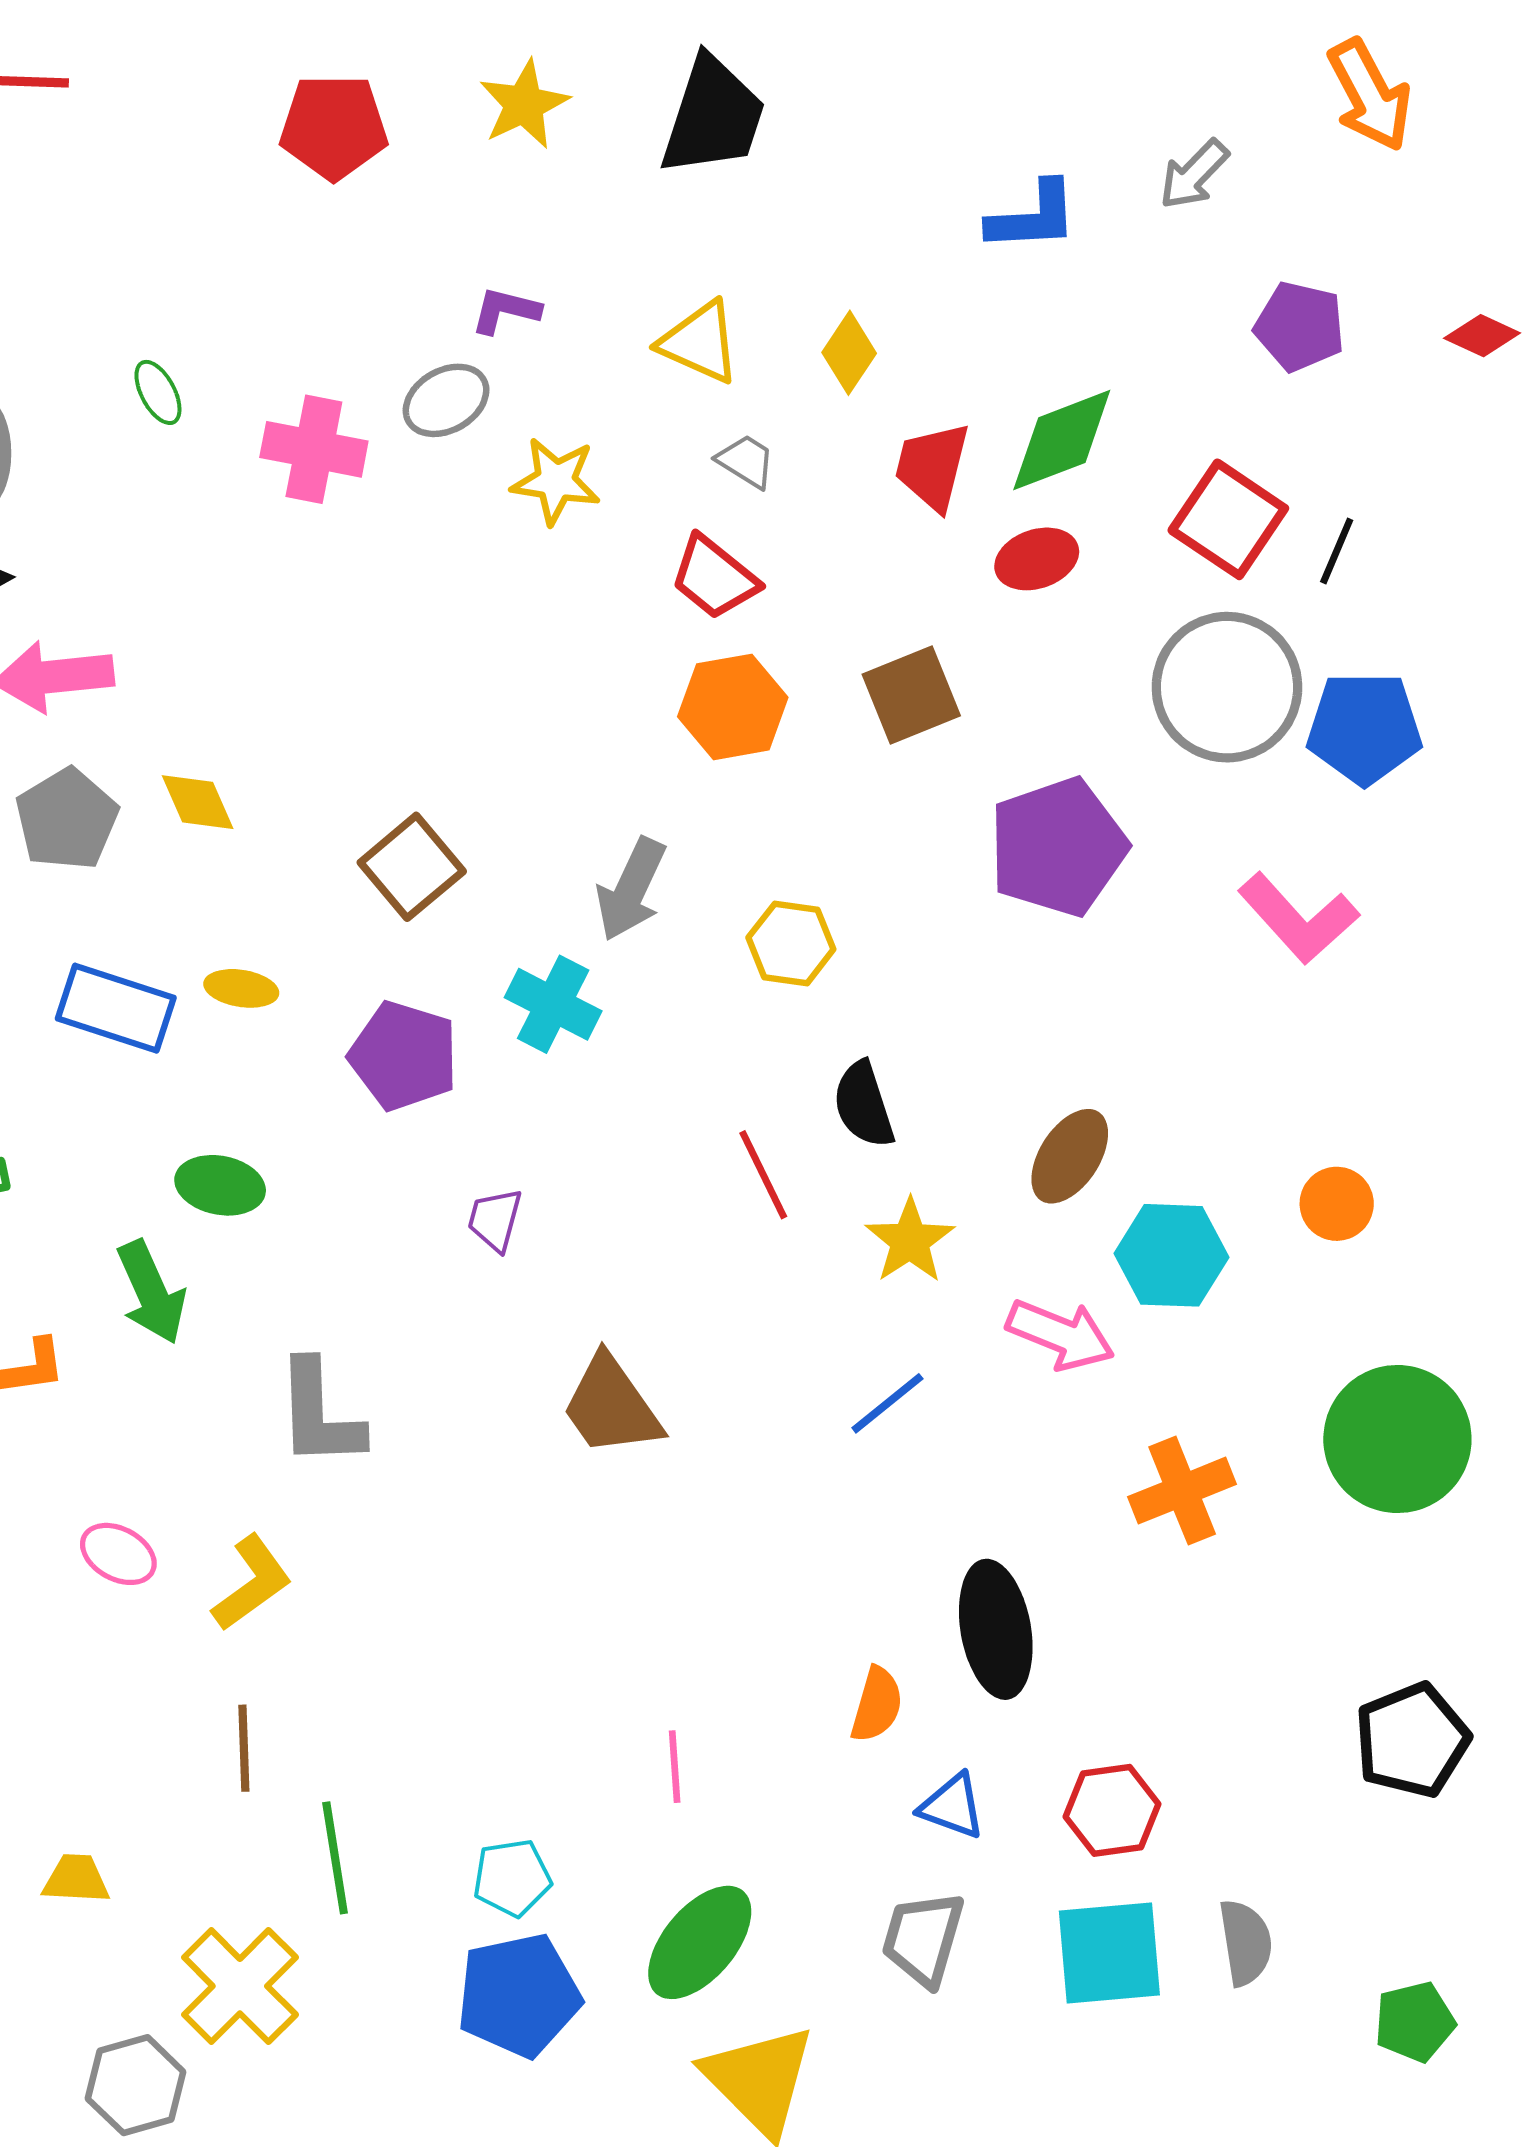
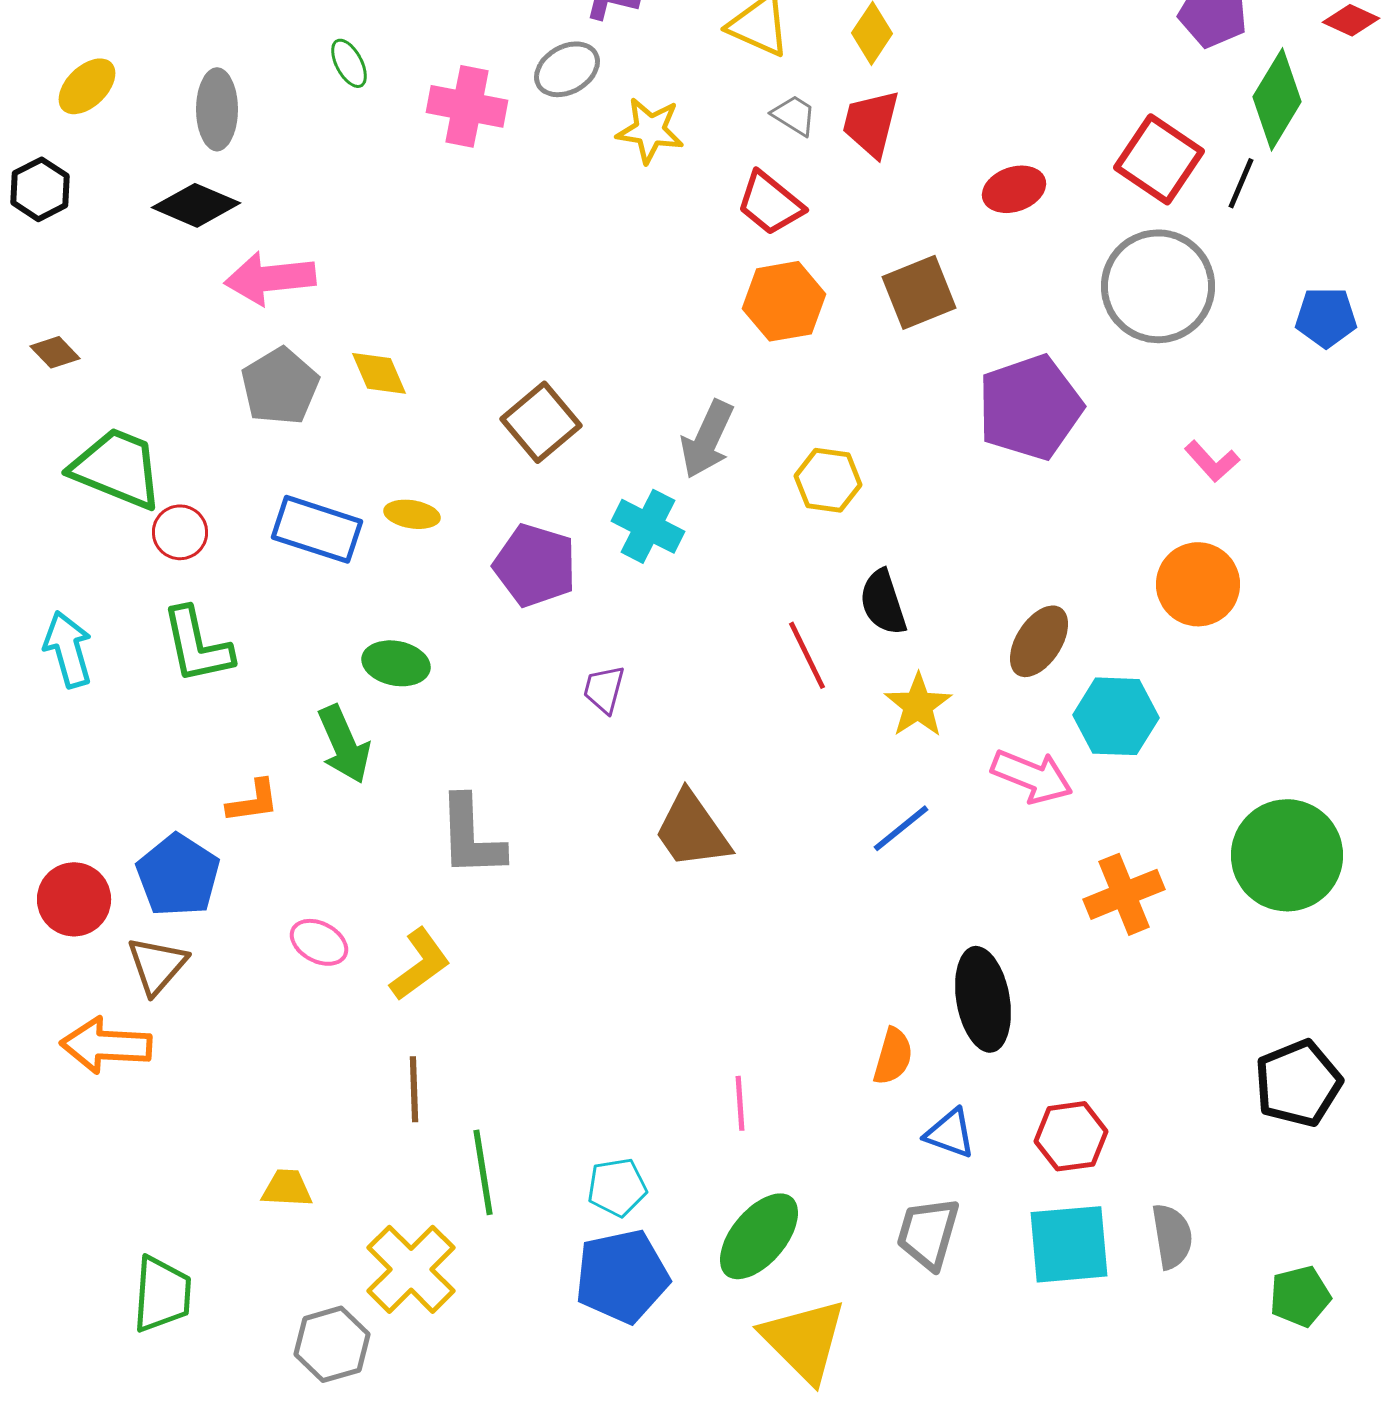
green diamond: (1062, 440) -> (1277, 99), moved, turned -38
red trapezoid: (932, 466) -> (871, 123), moved
blue pentagon: (1364, 728) -> (1326, 317), moved, size x0.7
pink L-shape: (1298, 918) -> (1212, 461), size x0.6
orange circle: (1337, 1204) -> (1198, 584), moved, size x1.5

